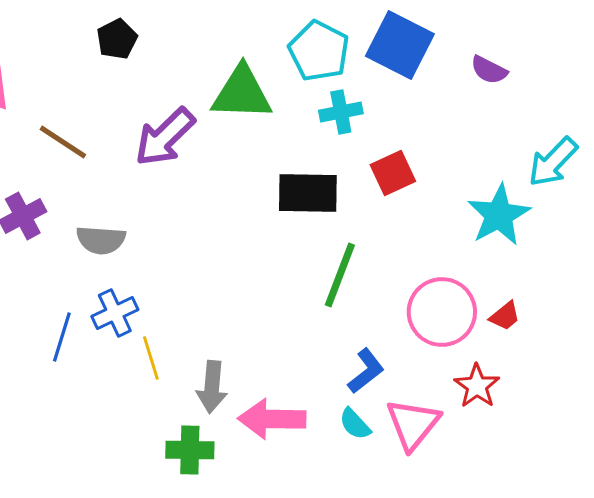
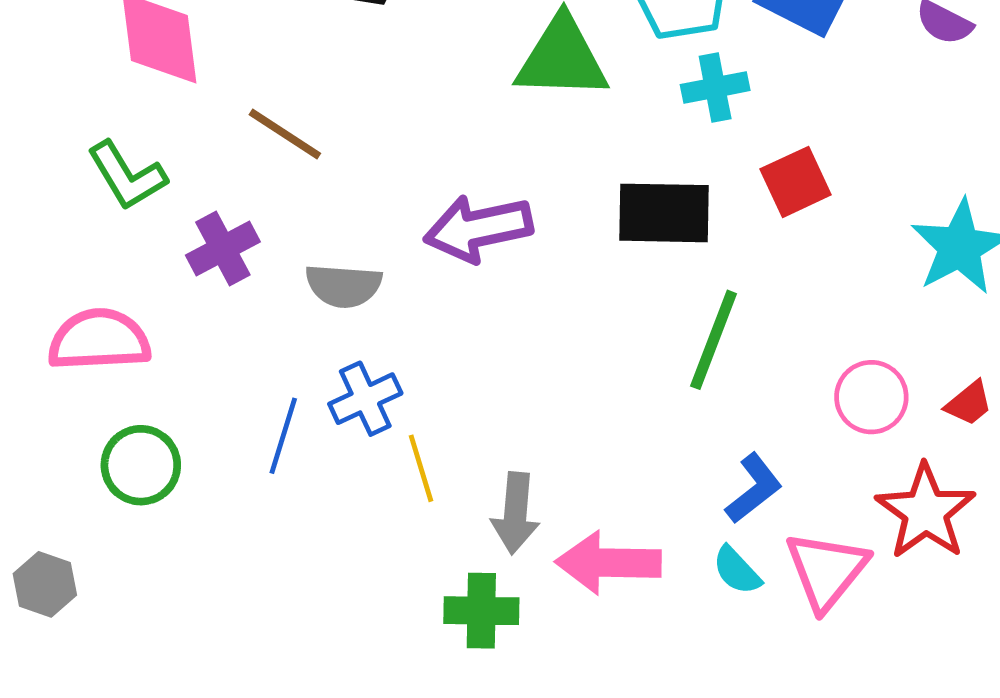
purple arrow: (165, 137) -> (478, 228), moved, turned 32
pink circle: (442, 312) -> (871, 397), size x0.7
red star: (477, 386) -> (926, 512), size x1.4

